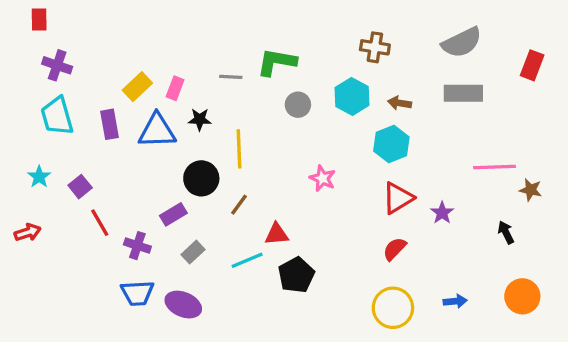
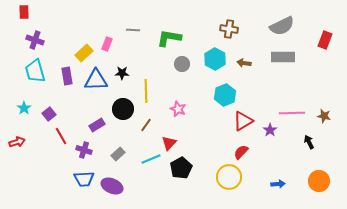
gray line: (231, 77) -> (133, 30), moved
pink rectangle: (175, 88) -> (107, 44), moved
cyan hexagon: (391, 144) -> (225, 95), moved
pink line: (494, 167) -> (292, 113), moved
pink star: (322, 178) -> (178, 109), moved
purple rectangle: (173, 214) -> (97, 125), moved
red triangle: (277, 234) -> (169, 143), turned -42
yellow circle: (393, 308) -> (229, 177), moved

